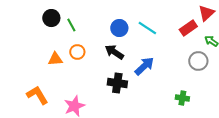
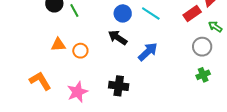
orange circle: (77, 52) -> (80, 51), moved
black cross: (117, 83) -> (119, 86), moved
green cross: (182, 98) -> (203, 75), moved, turned -32

